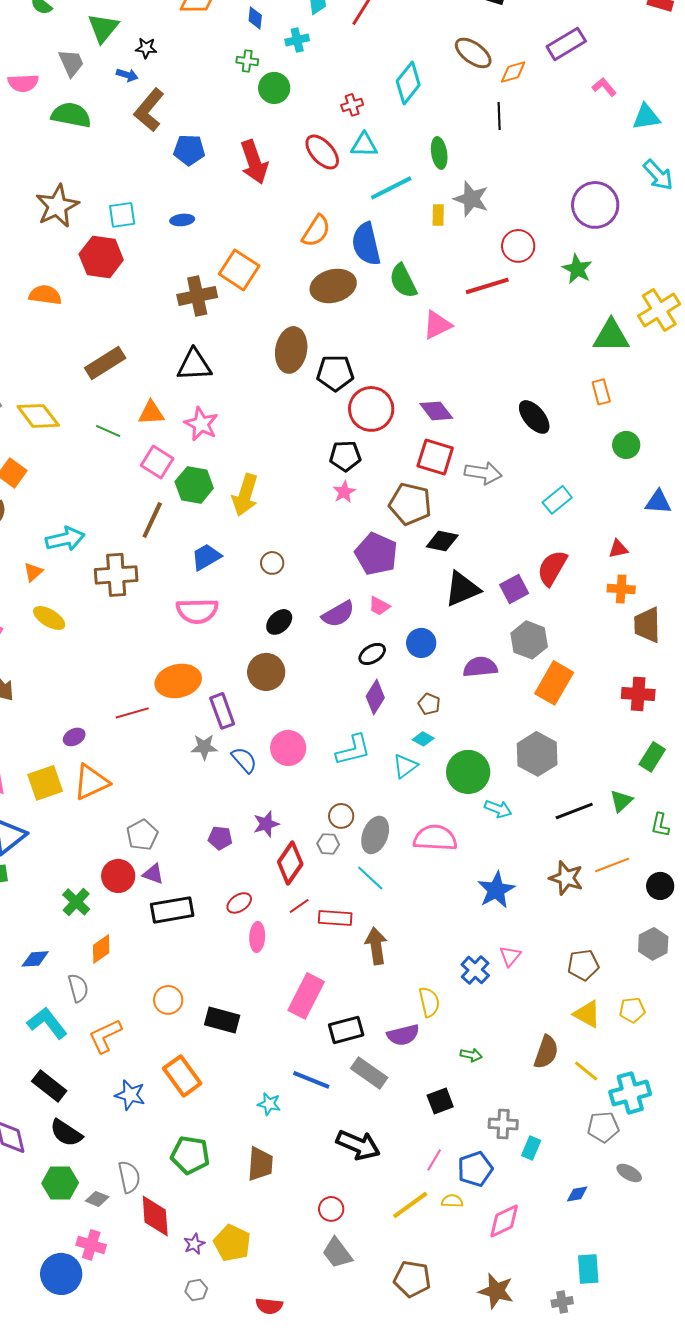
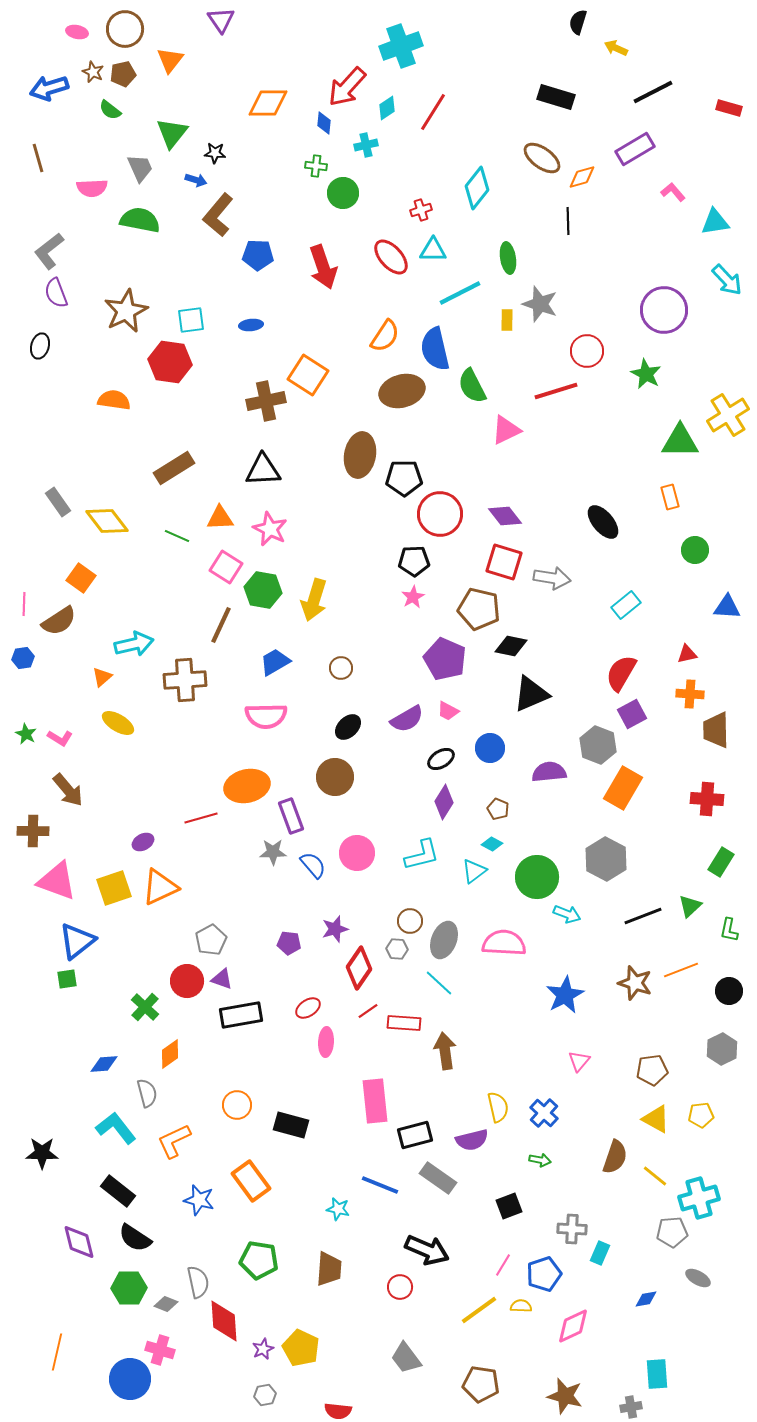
purple square: (514, 589) -> (632, 714), moved
blue cross: (475, 970) -> (544, 1113), moved
pink rectangle: (306, 996) -> (375, 1101), turned -33
red circle: (331, 1209) -> (400, 1287), moved

